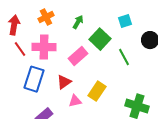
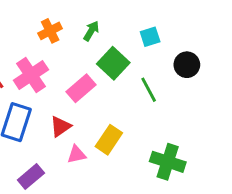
orange cross: (46, 17) -> (50, 31), moved
green arrow: (78, 22) -> (91, 31), moved
pink cross: (44, 47) -> (31, 75), turned -35

